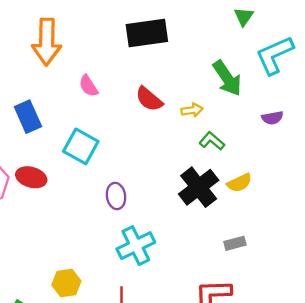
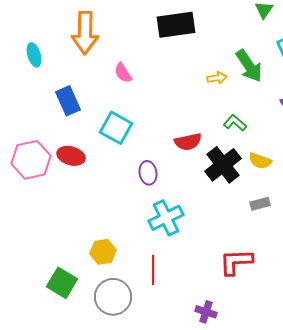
red semicircle: (149, 99) -> (188, 142), moved, turned -52
yellow arrow: (192, 110) -> (217, 78), moved
yellow semicircle: (239, 183) -> (260, 161), turned 45
gray rectangle: (235, 243) -> (260, 204), moved

